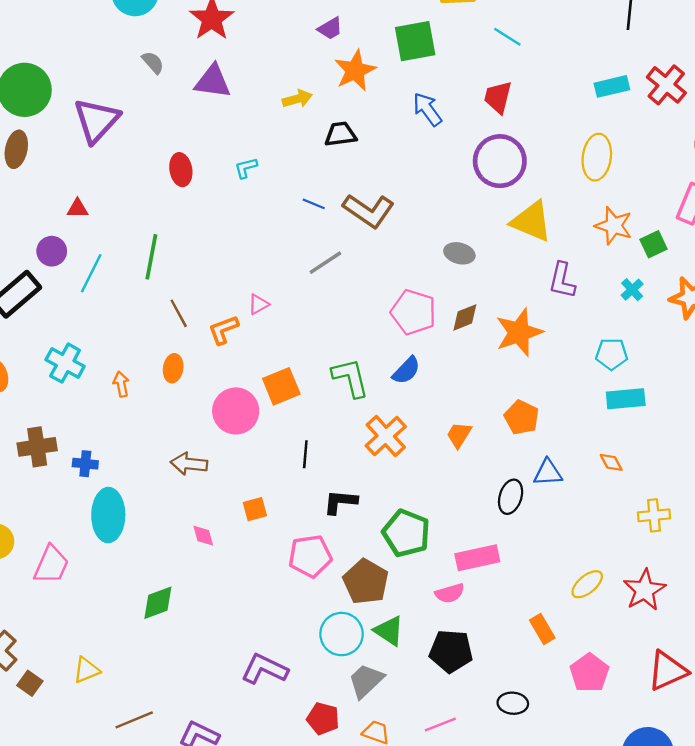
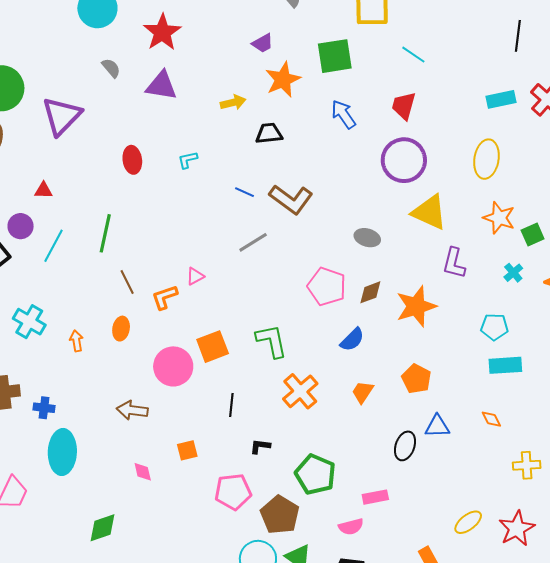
blue semicircle: (406, 370) -> (352, 340), moved
black L-shape: (340, 502) -> (260, 446), size x0.7
pink rectangle: (477, 558) -> (375, 497), size x0.7

